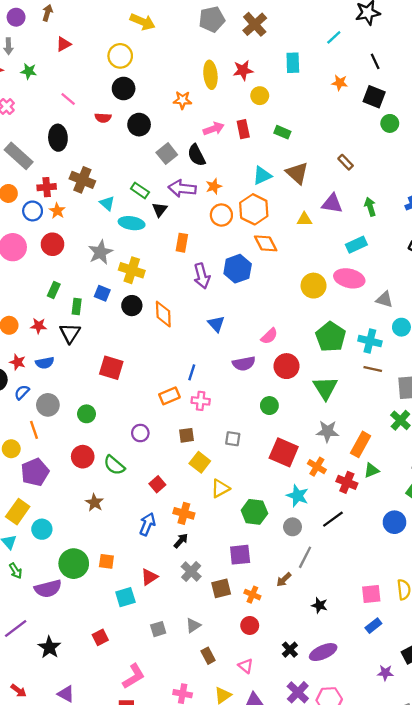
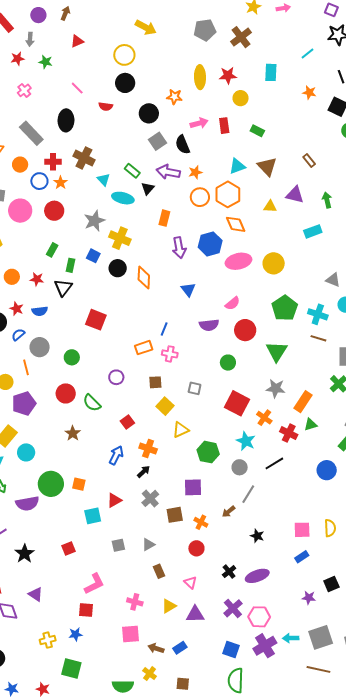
black circle: (139, 125) -> (149, 113), moved
pink ellipse: (349, 278) -> (238, 261), moved, turned -30

